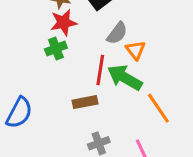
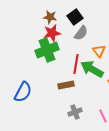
gray semicircle: (117, 33) -> (81, 33), moved
green cross: (56, 49) -> (47, 50), size x1.6

